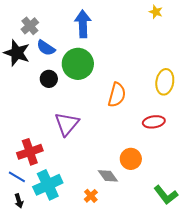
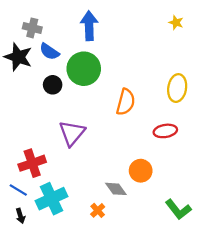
yellow star: (156, 12) -> (176, 23), moved
gray cross: (30, 26) -> (32, 28), turned -36

